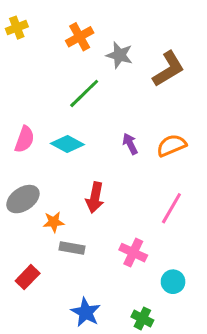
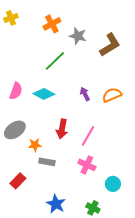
pink line: (171, 208) -> (88, 136), moved

